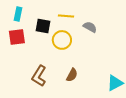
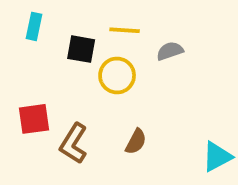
gray semicircle: (90, 27) -> (170, 51), turned -48
red square: (17, 37) -> (34, 119), moved

